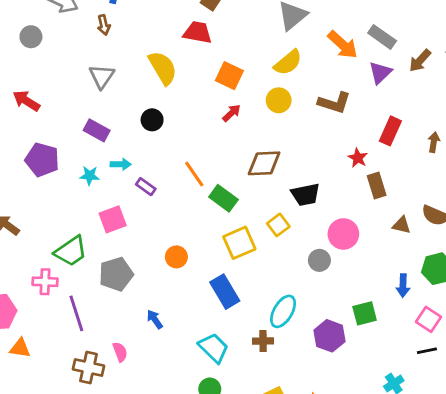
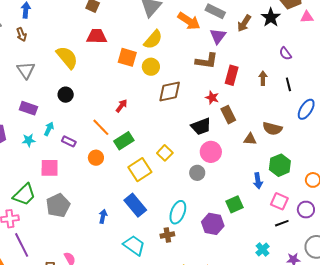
red trapezoid: (198, 32) -> (97, 36), moved
orange square: (229, 76) -> (127, 57), moved
brown L-shape: (334, 103) -> (207, 61), moved
red arrow: (232, 113) -> (121, 106), moved
brown diamond: (264, 163) -> (170, 92), moved
cyan arrow: (121, 164) -> (49, 129), turned -56
black trapezoid: (306, 195) -> (201, 126), moved
green rectangle: (223, 198) -> (124, 141), turned -60
pink square: (113, 219) -> (50, 168), turned 30
orange circle: (176, 257) -> (96, 158), moved
purple line: (76, 313) -> (22, 245), moved
blue arrow: (155, 319) -> (103, 216), moved, turned 56

